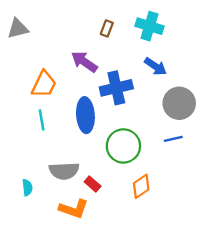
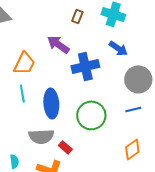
blue ellipse: (85, 115) -> (51, 103), moved
orange diamond: (141, 186) -> (132, 149), moved
cyan semicircle: (27, 188) -> (14, 161), moved

